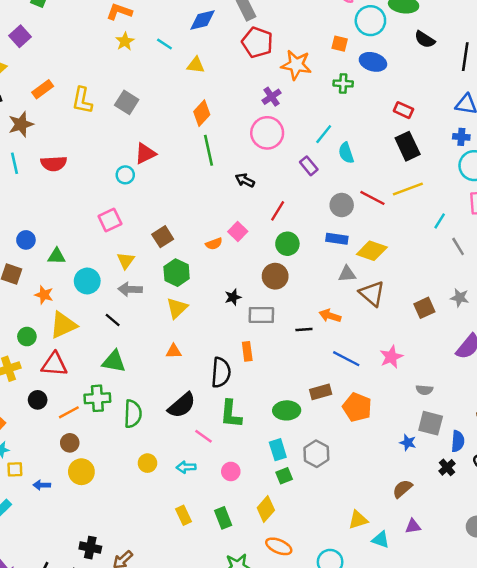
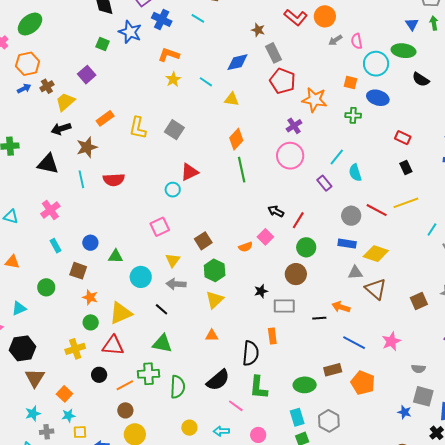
black rectangle: (408, 146) -> (406, 167), size x0.6
black arrow: (245, 180) -> (276, 211), moved
orange star: (44, 295) -> (90, 297), moved

